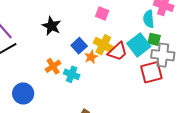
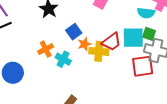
cyan semicircle: (149, 19) -> (146, 13), turned -84
yellow cross: (103, 45) -> (99, 51), moved, turned -30
cyan square: (139, 45) -> (133, 38), turned 30

